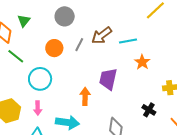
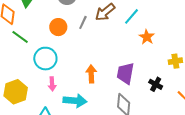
cyan line: (128, 41) -> (132, 16), turned -36
purple trapezoid: (108, 79) -> (125, 73), moved
pink arrow: (38, 108) -> (52, 84), moved

